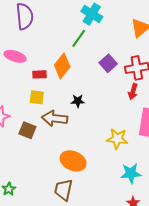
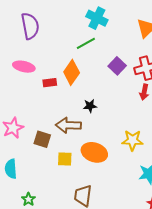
green line: (79, 38) -> (86, 43), turned 30
yellow square: (37, 97) -> (65, 159), moved
orange ellipse: (73, 161) -> (94, 152), moved

